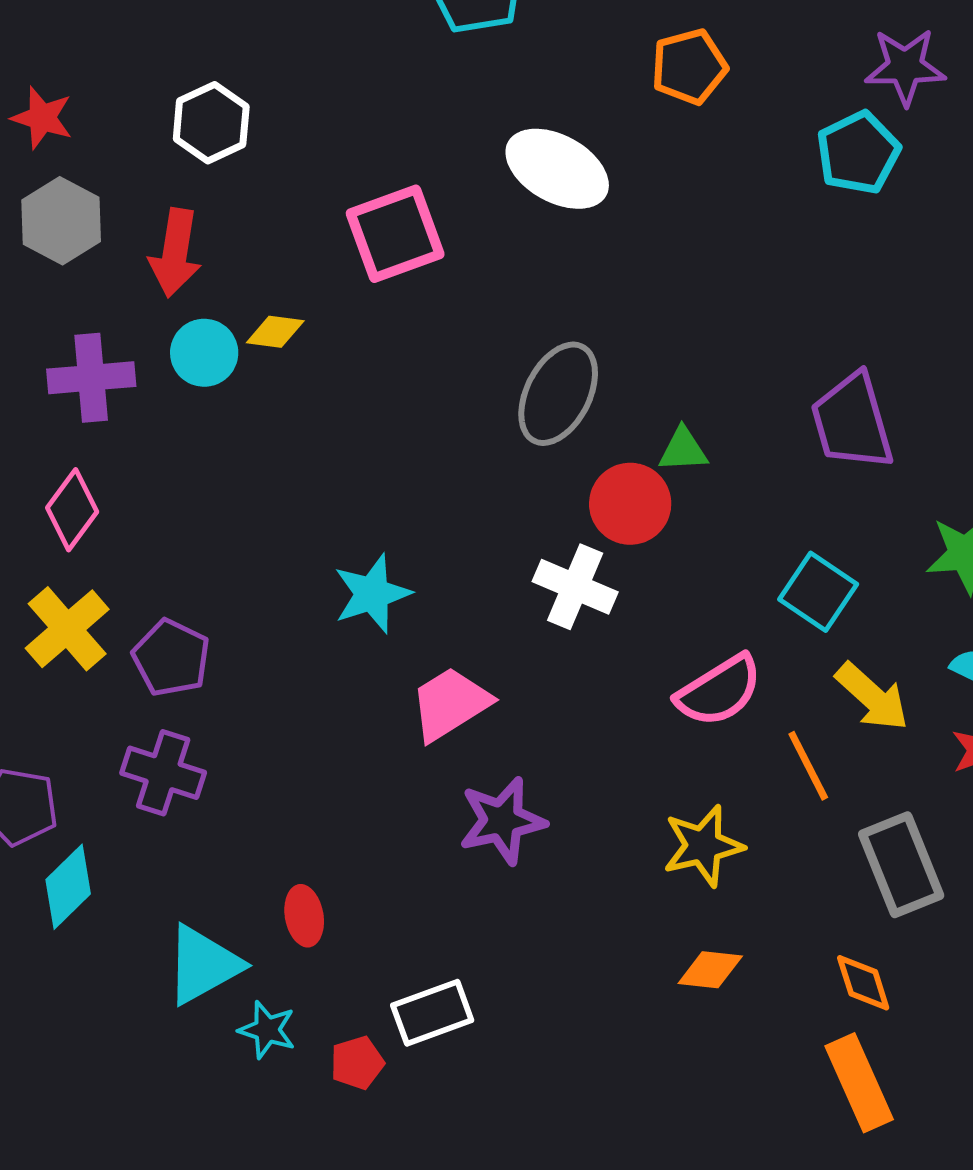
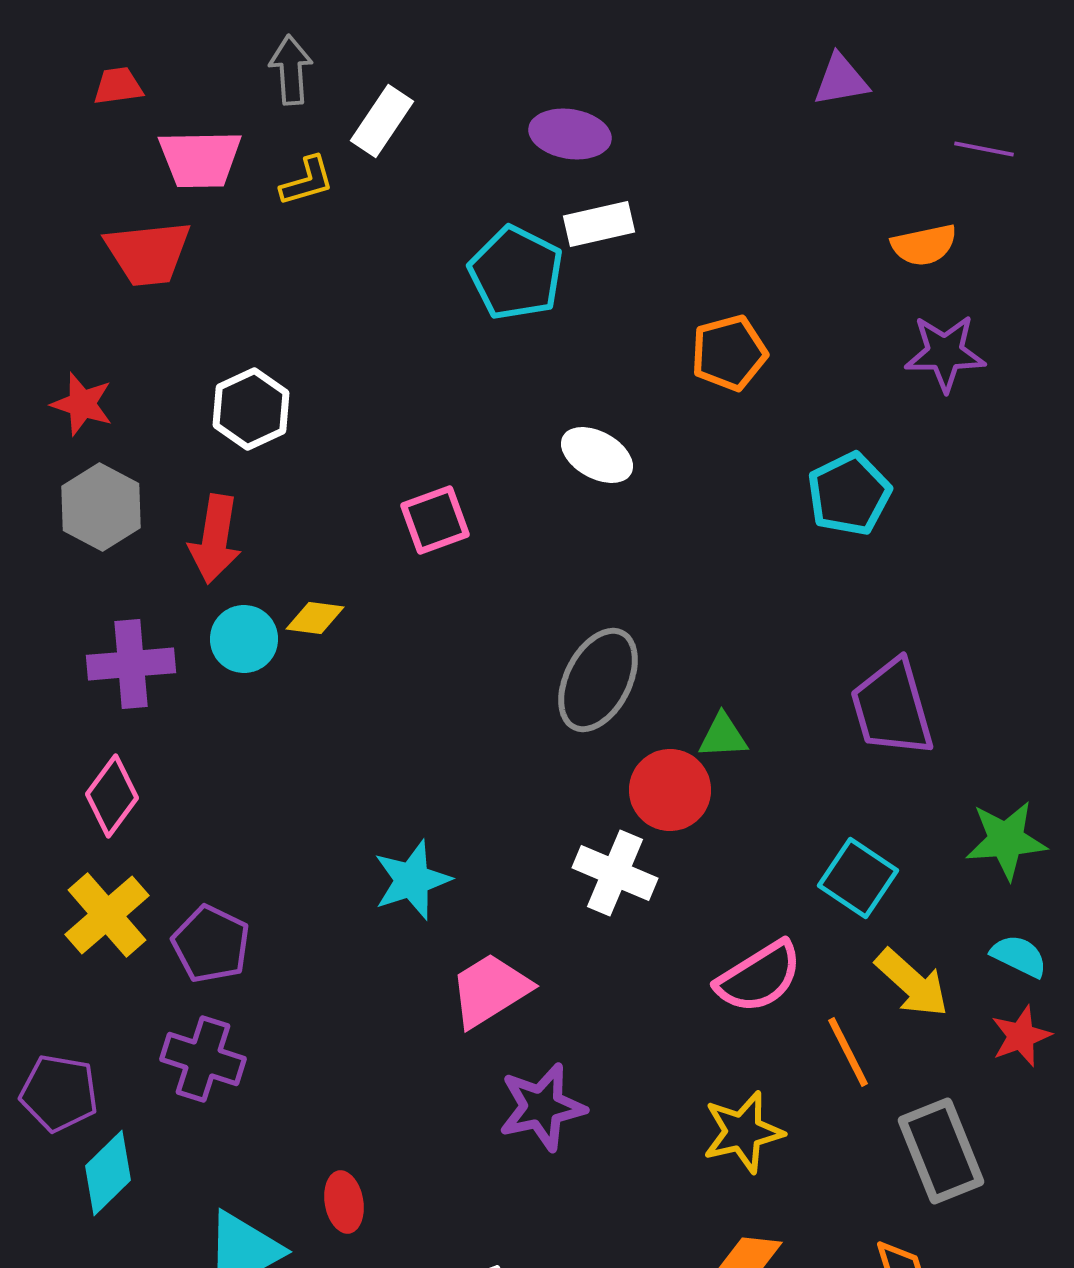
cyan pentagon: (858, 153) -> (849, 494), moved
white ellipse: (557, 169) -> (597, 455), size x0.7
pink square: (395, 234) -> (435, 520), size x0.7

